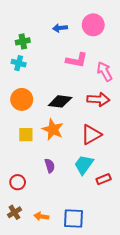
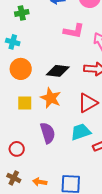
cyan cross: (19, 63) -> (13, 42), moved
cyan trapezoid: (84, 165) -> (81, 132), turned 35
purple semicircle: (50, 166) -> (48, 133), size x1.5
brown cross: (14, 212) -> (14, 178), turned -32

